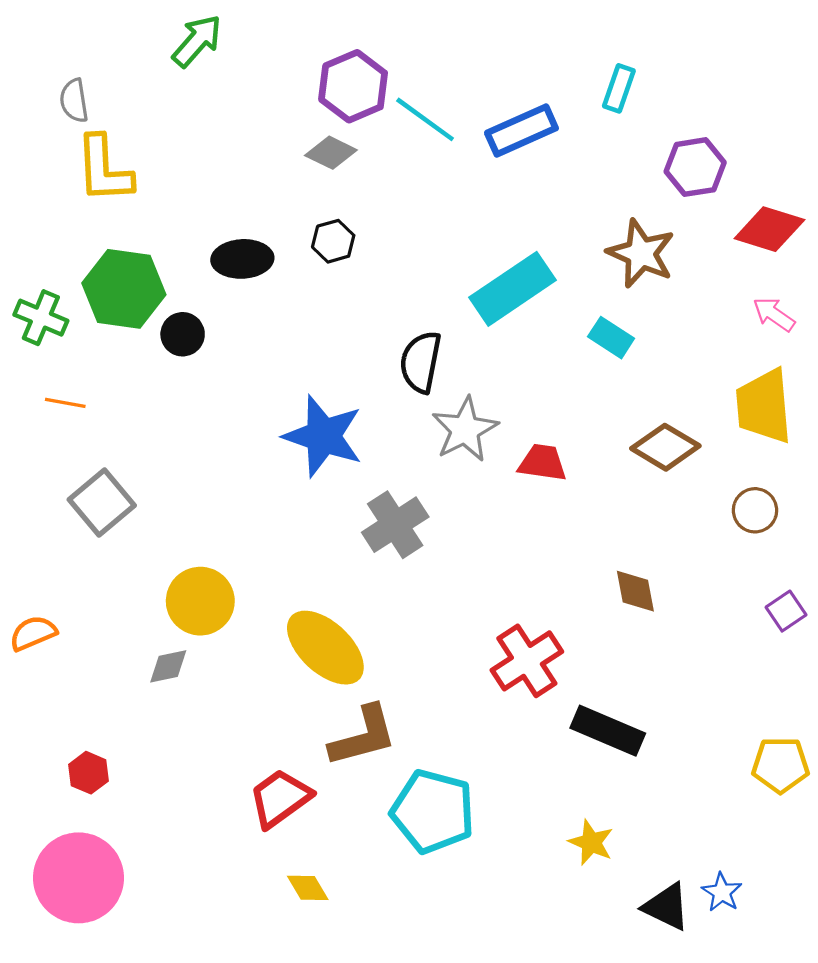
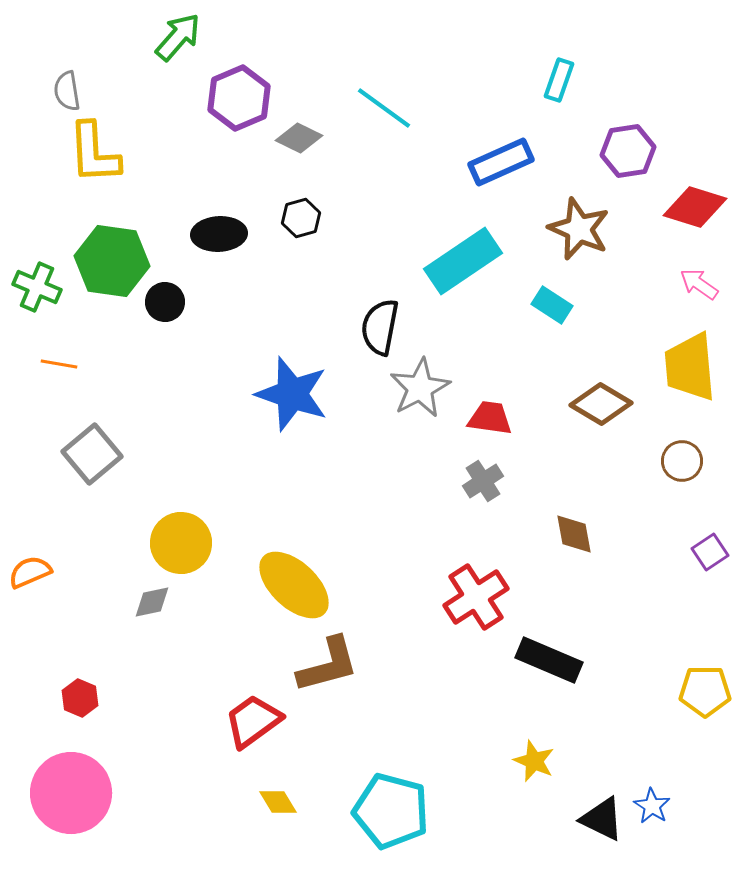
purple hexagon: (353, 86) -> (239, 98), moved
blue rectangle: (521, 131) -> (501, 162), moved
gray cross: (395, 525) -> (483, 481), moved, size x0.7
cyan pentagon: (433, 811) -> (391, 811), moved

